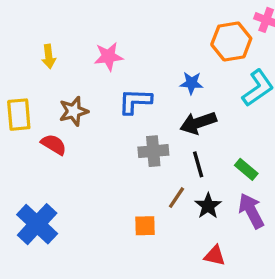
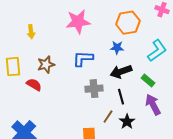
orange hexagon: (231, 42) -> (128, 23), moved
pink star: (108, 56) -> (78, 22), moved, size x1.4
green rectangle: (246, 169) -> (148, 81), moved
purple arrow: (251, 211) -> (153, 105), moved

